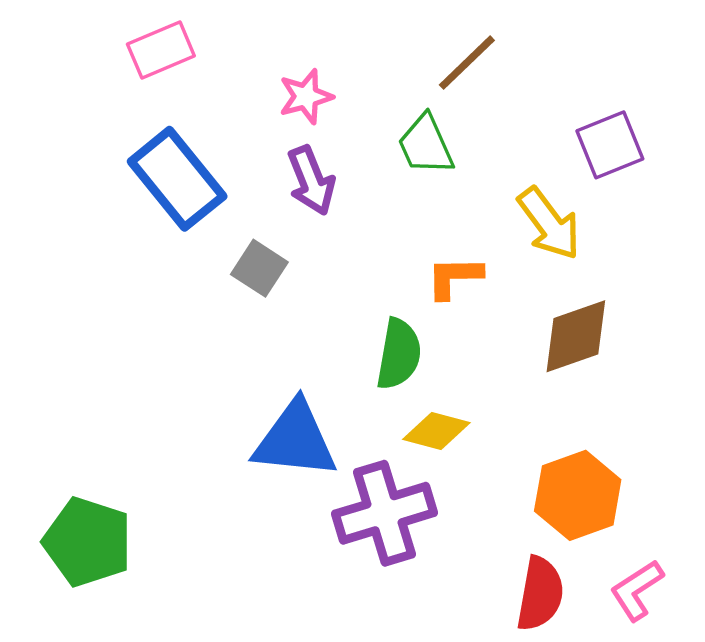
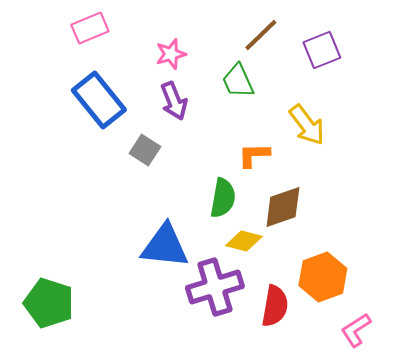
purple square: (610, 145) -> (322, 50), moved
brown diamond: (576, 336) -> (283, 207), moved
red semicircle: (540, 594) -> (275, 306), moved

